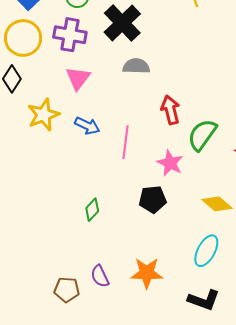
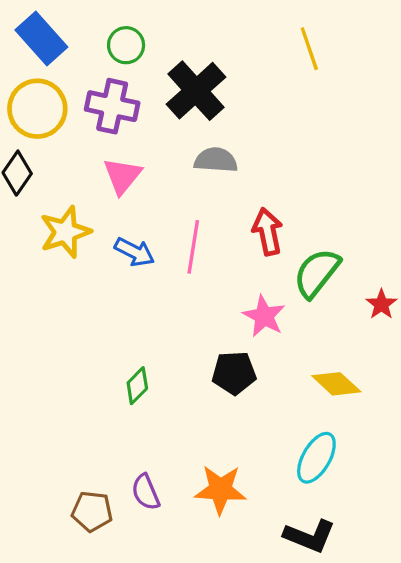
pink line: (126, 142) -> (193, 247), moved

